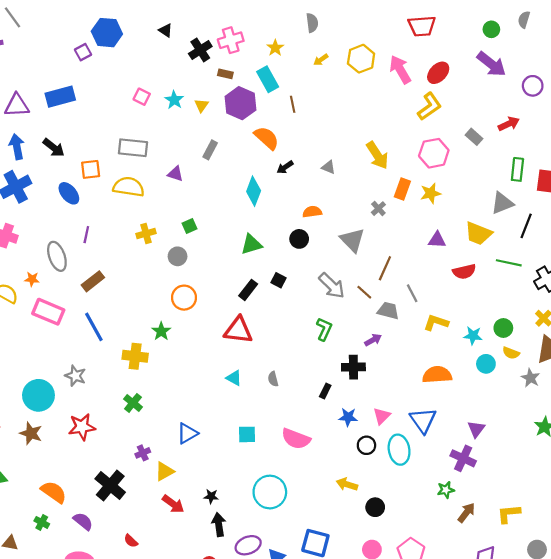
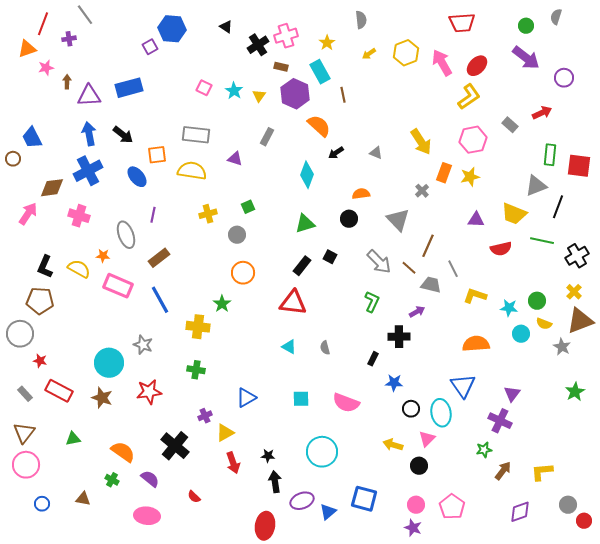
green cross: (133, 403) -> (196, 370), turned -30
pink triangle: (382, 416) -> (427, 439), moved
red arrow: (173, 504) -> (233, 463), turned 35

